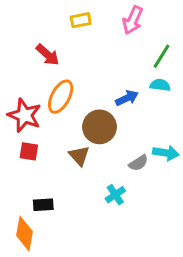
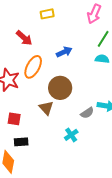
pink arrow: (133, 20) -> (94, 14), moved
blue arrow: (127, 98) -> (64, 52), moved
red square: (29, 151) -> (14, 119), moved

